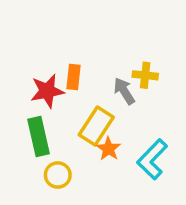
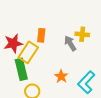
red star: (47, 91) -> (13, 43), moved
yellow rectangle: (96, 126) -> (28, 52), moved

